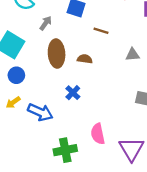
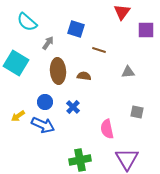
blue circle: (16, 75) -> (45, 102), moved
pink semicircle: (98, 134) -> (107, 129), moved
green cross: (65, 150) -> (80, 160), moved

